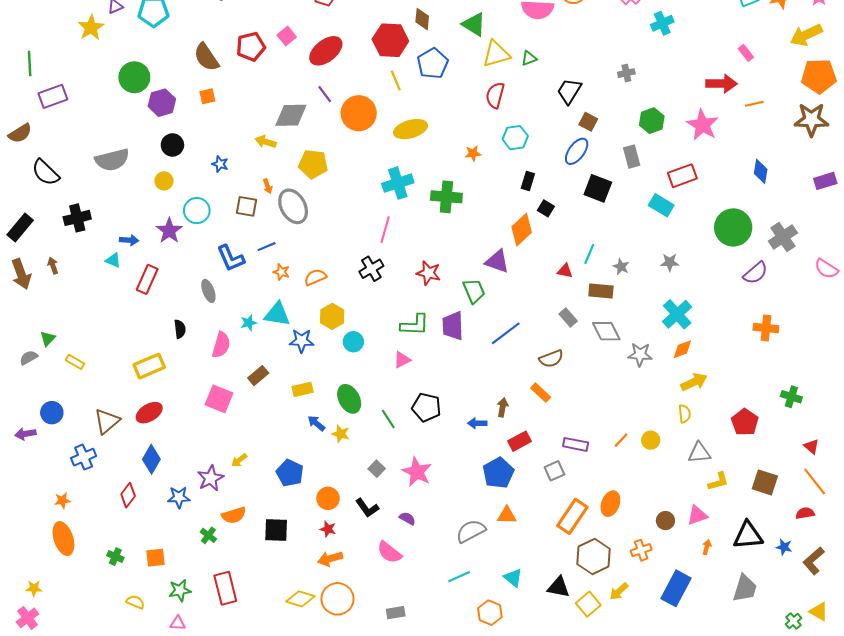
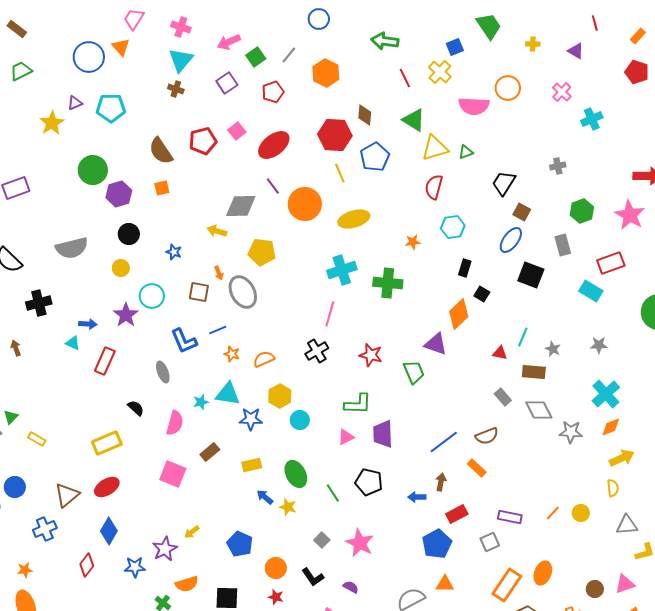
purple trapezoid: (453, 326) -> (383, 434), moved
black semicircle: (180, 329) -> (136, 408), turned -42
blue line: (506, 333) -> (444, 442), moved

